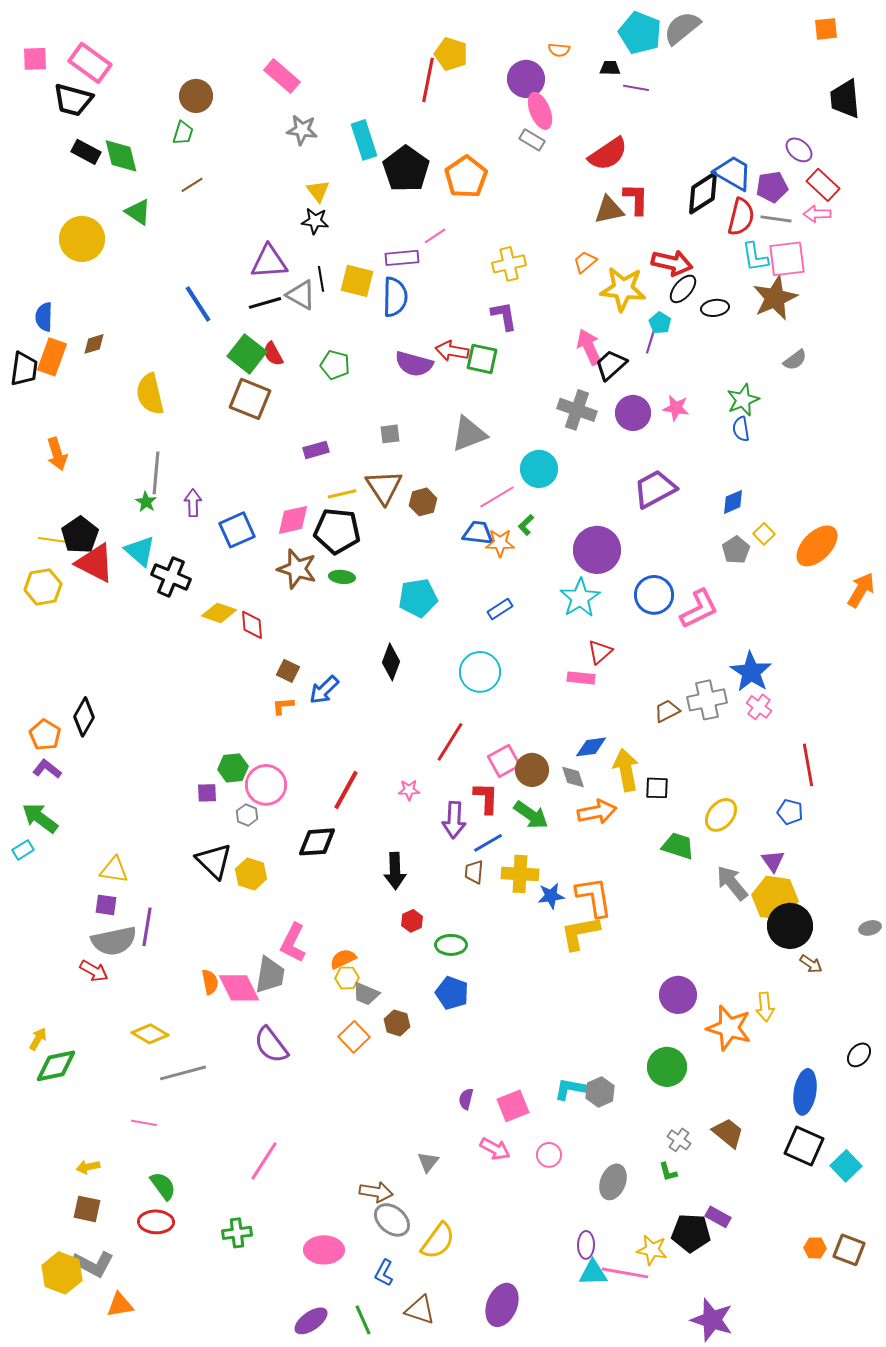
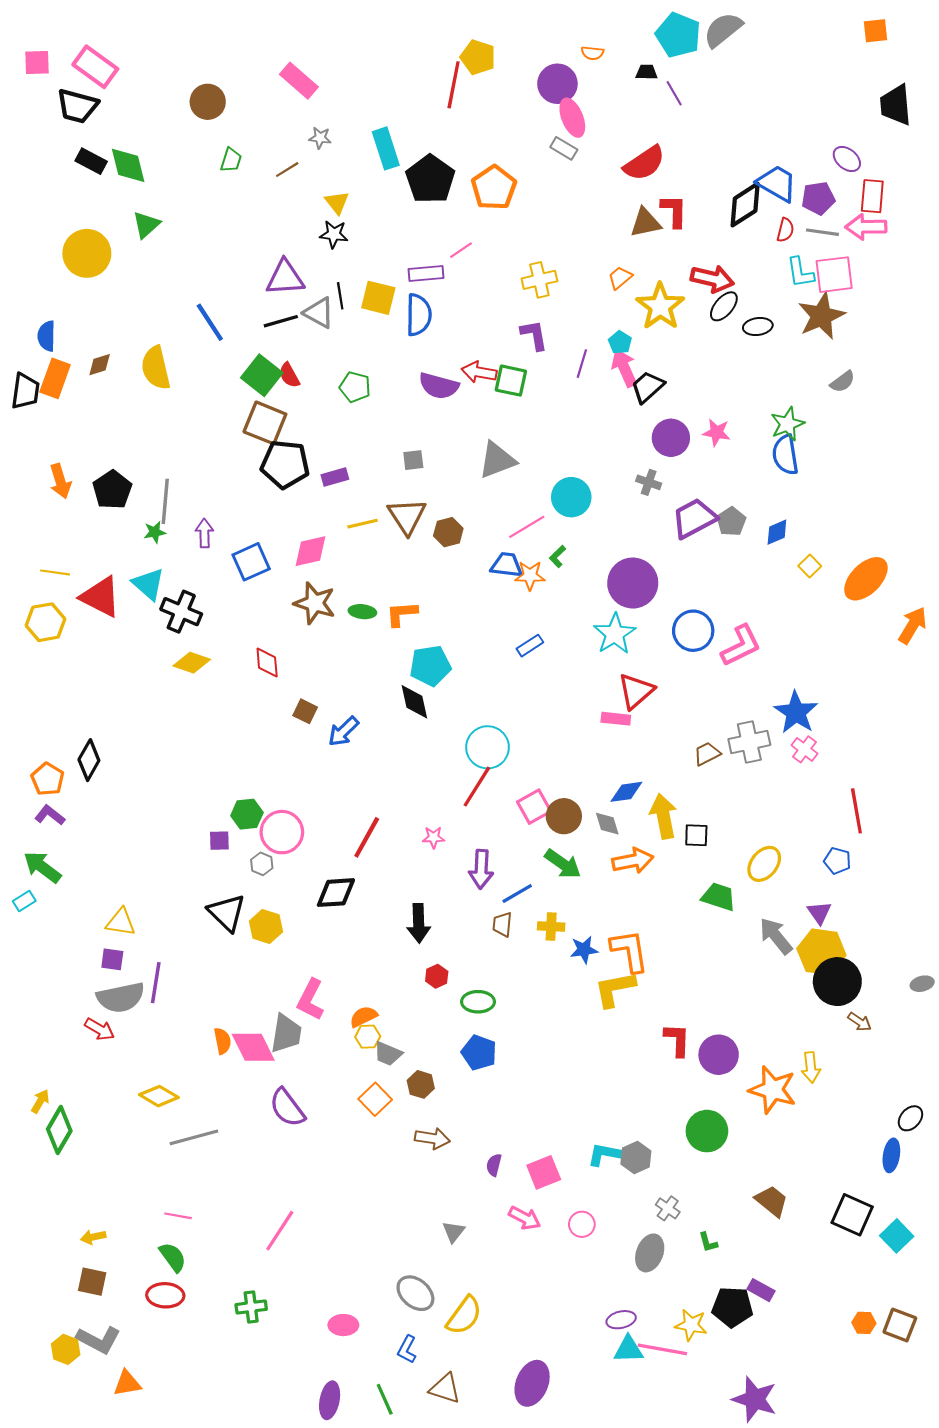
purple line: (636, 88) -> (674, 93), turned 50
gray star: (302, 130) -> (320, 138), size x0.7
green trapezoid: (183, 133) -> (231, 160), moved
brown line: (192, 185) -> (287, 170), moved
red rectangle: (823, 185) -> (872, 196), turned 52
green triangle: (138, 212) -> (146, 225), turned 44
pink arrow: (817, 214) -> (866, 227), size x1.4
red semicircle: (741, 217) -> (785, 230), size x0.6
yellow star: (623, 289) -> (660, 306), turned 30
cyan pentagon: (660, 323) -> (620, 342), moved
purple line: (651, 340) -> (582, 364), moved
yellow semicircle: (150, 394) -> (156, 368), moved
gray cross: (577, 410) -> (649, 482), moved, size x0.6
blue semicircle: (741, 429) -> (785, 455), size x1.5
green star: (146, 502) -> (155, 532), turned 30
black pentagon: (337, 531) -> (285, 464), moved
black pentagon: (80, 535) -> (112, 490), moved
gray pentagon: (736, 550) -> (731, 522), moved
cyan pentagon: (418, 598) -> (430, 666), moved
yellow diamond: (219, 613) -> (192, 663), moved
red triangle: (600, 652) -> (636, 691), size x1.4
black diamond: (391, 662) -> (414, 702), turned -33
cyan circle: (480, 672) -> (488, 747), moved
orange L-shape: (283, 706) -> (402, 614), moved, size x1.4
red L-shape: (486, 798) -> (677, 1040), moved
yellow cross: (520, 874) -> (551, 926), size x0.7
green diamond: (56, 1066) -> (59, 1130), turned -48
blue ellipse: (805, 1092) -> (891, 1155), moved, size x0.7
pink line: (144, 1123) -> (178, 1216), moved
gray cross: (679, 1140) -> (668, 1208), moved
brown arrow: (376, 1192) -> (432, 1138), moved
purple ellipse: (586, 1245) -> (621, 1320), turned 76
pink ellipse: (324, 1250) -> (343, 1325), size x0.7
yellow hexagon: (62, 1273) -> (66, 1349), size x0.7
purple ellipse: (311, 1321) -> (330, 1400), turned -44

